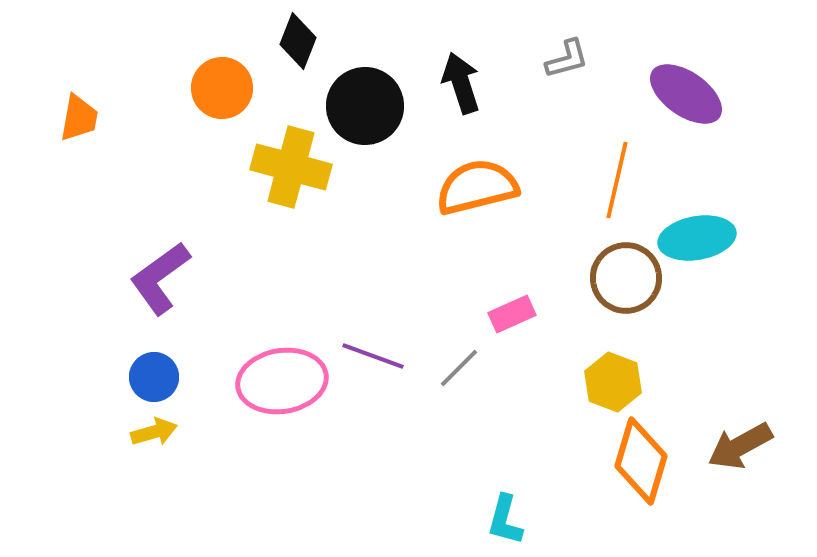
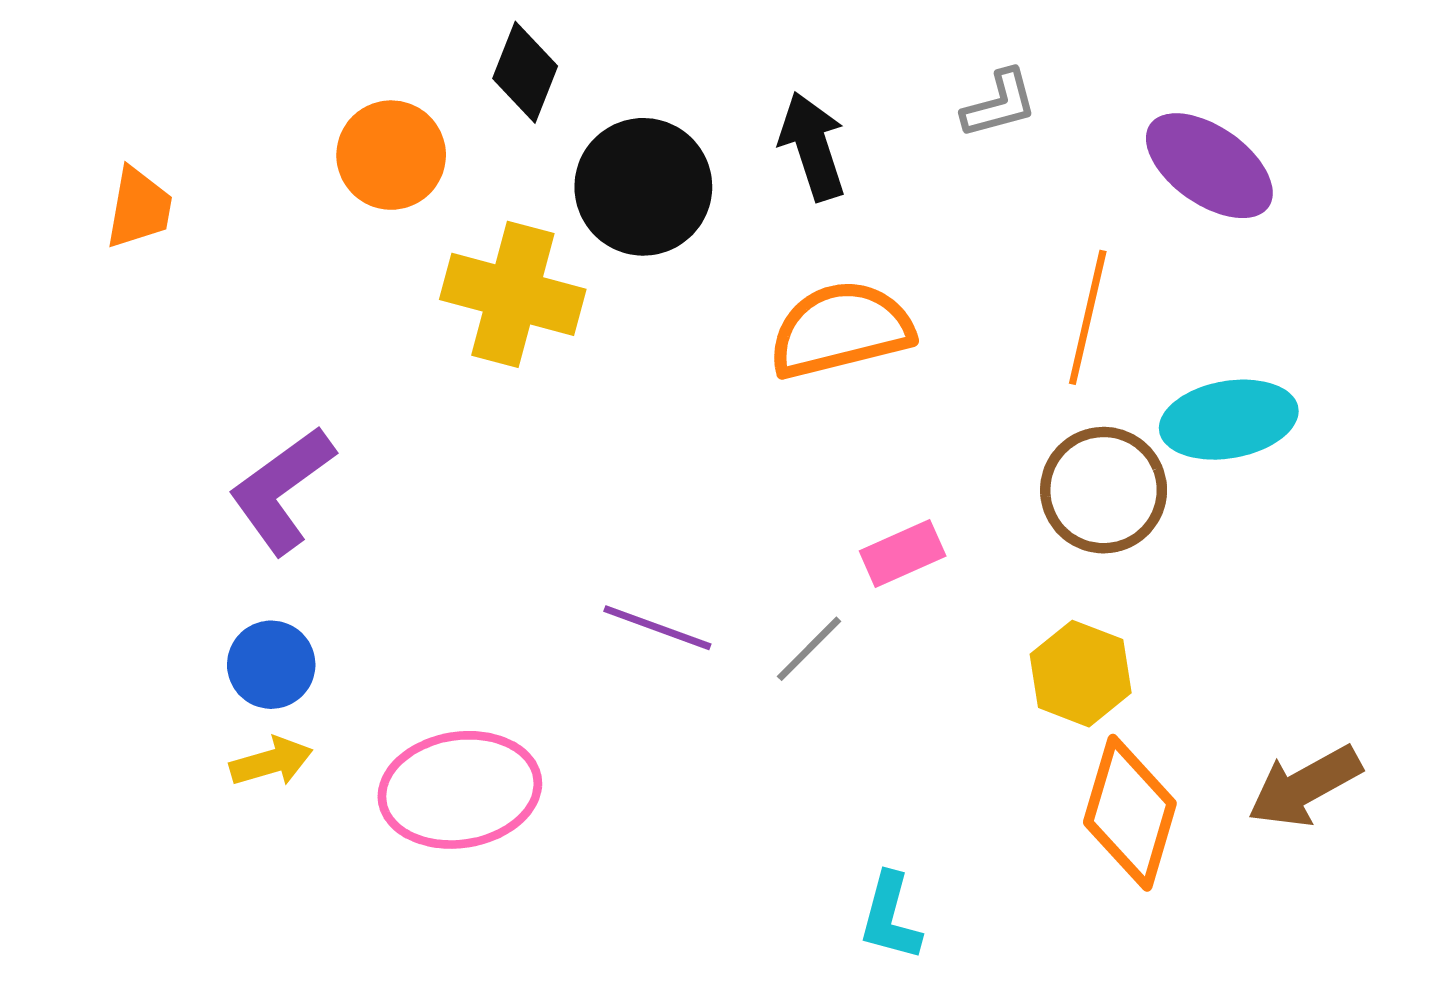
pink ellipse: (282, 381) -> (460, 790), moved

